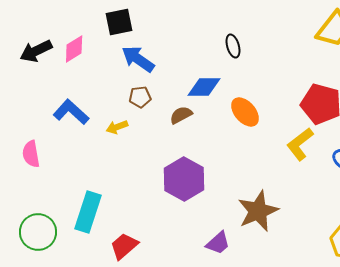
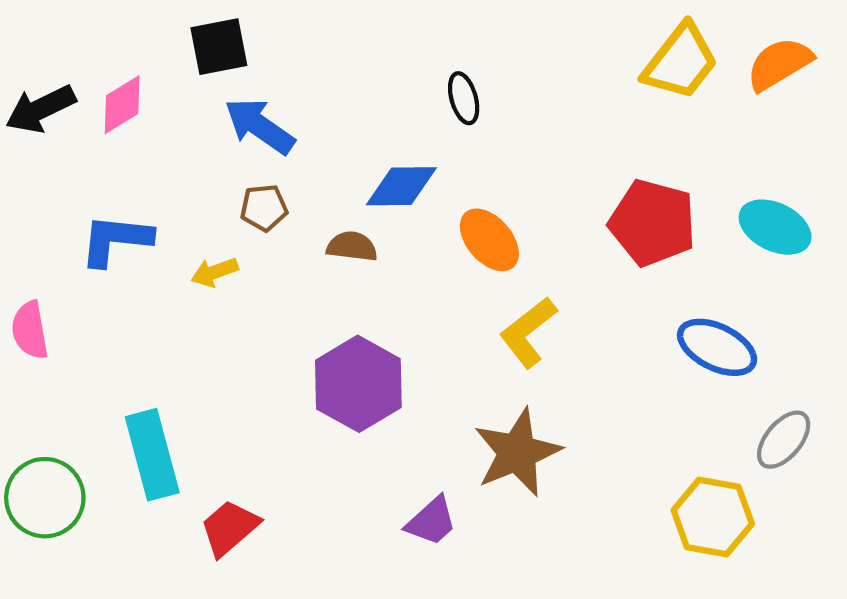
blue L-shape: (71, 112) -> (116, 240), turned -36
brown semicircle: (181, 115) -> (352, 246), turned 35
yellow L-shape: (300, 144) -> (528, 332), moved
cyan rectangle: (88, 212) -> (152, 455), turned -33

